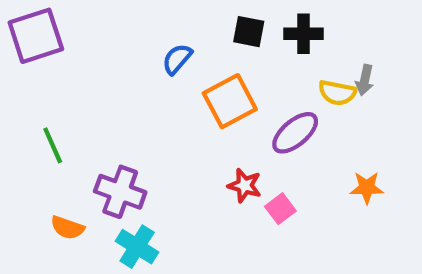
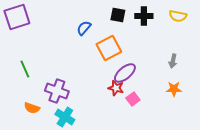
gray arrow: (365, 80) -> (173, 61), moved
yellow semicircle: (337, 93) -> (178, 16), moved
purple ellipse: (295, 133) -> (125, 73), moved

